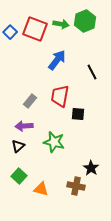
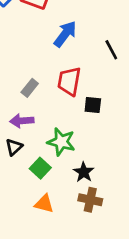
black star: (91, 168) -> (84, 172), moved
green square: (19, 176) -> (40, 168), moved

